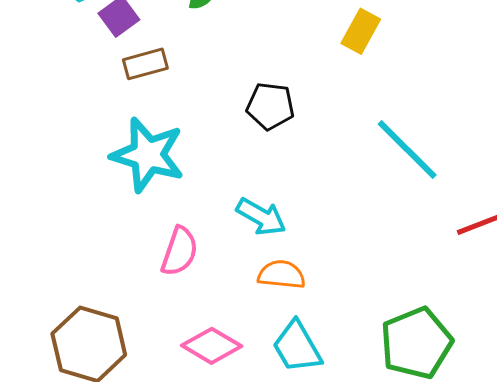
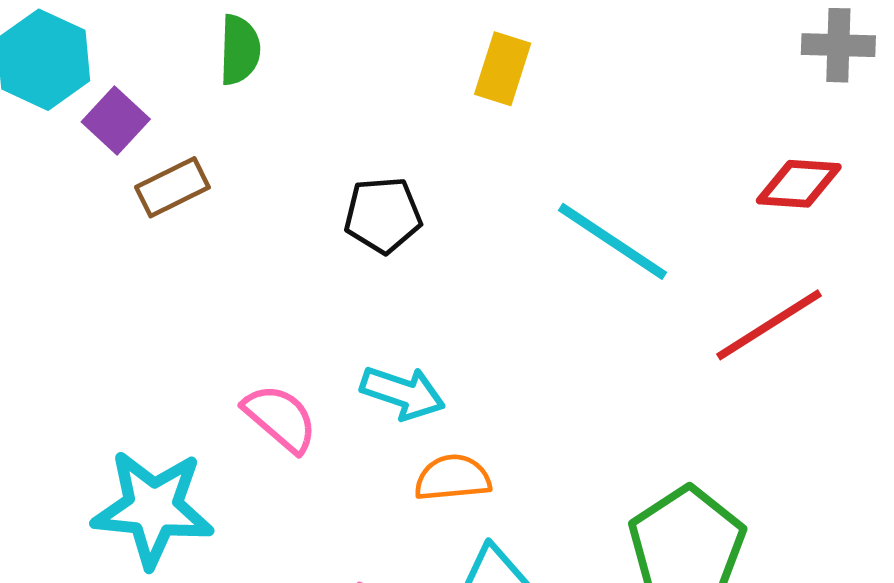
cyan star: (148, 155) -> (153, 508), moved
pink semicircle: (180, 251) -> (280, 418), moved, turned -57

